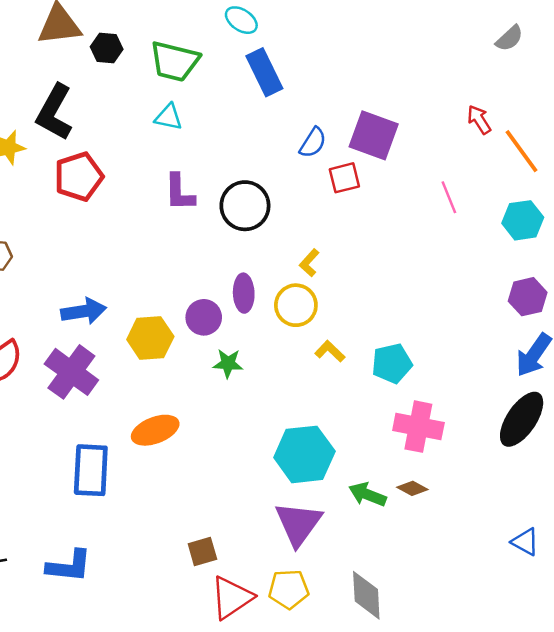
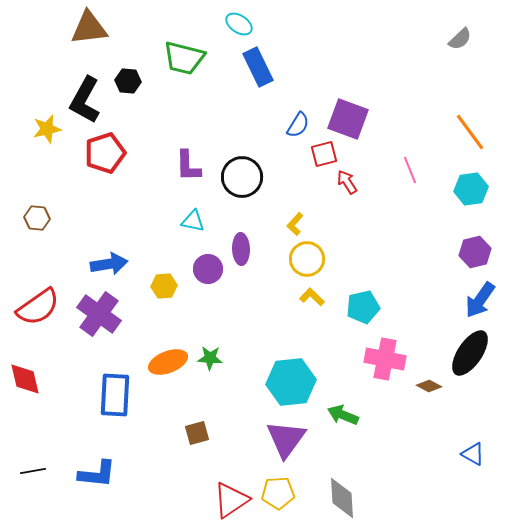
black hexagon: (107, 48) -> (128, 81), moved
cyan triangle: (169, 117) -> (193, 221), moved
red arrow: (479, 120) -> (347, 182), moved
yellow circle: (296, 305) -> (307, 259), moved
yellow hexagon: (150, 338) -> (164, 286), size x0.7
green star: (228, 363) -> (210, 358), moved
brown diamond: (412, 488) -> (429, 386), moved
brown square: (202, 552) -> (197, 433), moved

